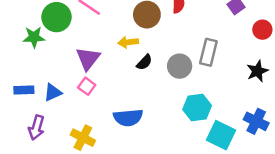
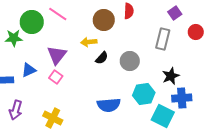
gray rectangle: (208, 52) -> (163, 39), moved
black star: (257, 71) -> (171, 76), moved
blue triangle: (53, 92) -> (29, 70), moved
blue semicircle: (128, 118) -> (109, 105), moved
blue cross: (256, 121) -> (182, 98), moved, turned -30

